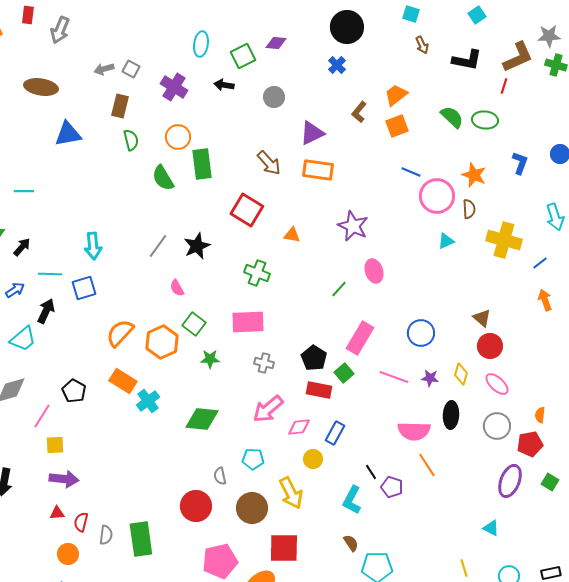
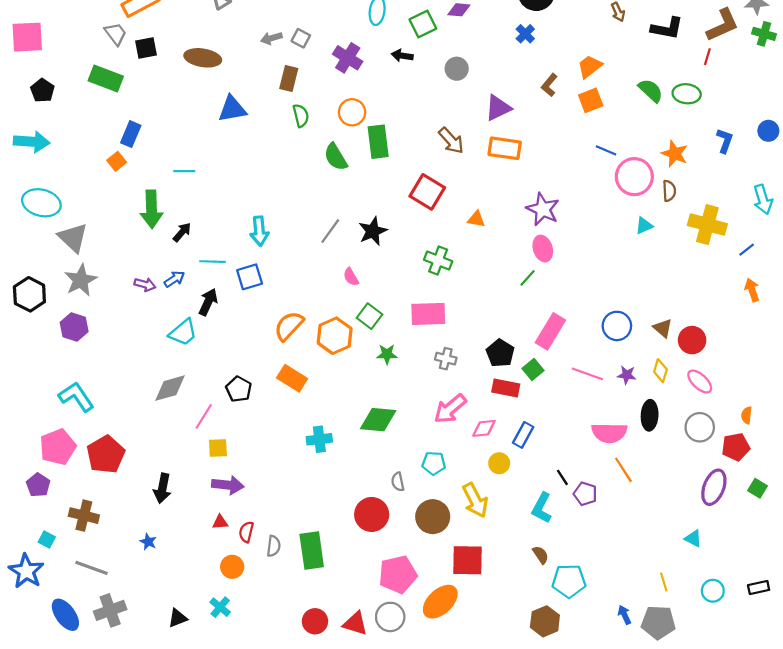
pink ellipse: (374, 271) -> (543, 249), moved
brown triangle: (482, 318) -> (663, 328), moved
cyan cross: (148, 401) -> (319, 439), moved, turned 30

